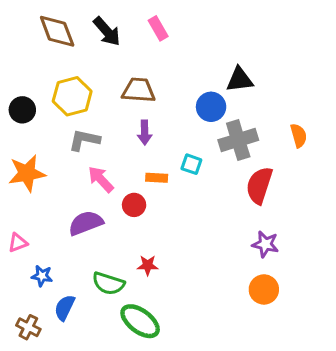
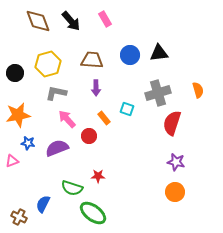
blue circle: (211, 107) -> (130, 55), moved
orange rectangle: (157, 178) -> (104, 118), turned 48
blue star: (42, 276) -> (28, 143), moved

